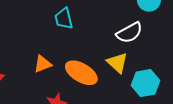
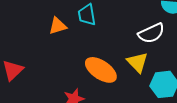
orange triangle: (43, 64) -> (58, 26), moved

